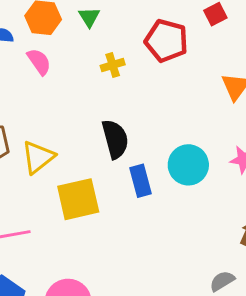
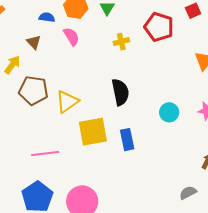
cyan circle: (188, 165) -> (169, 112), size x0.7
blue rectangle: (140, 181) -> (127, 140), moved

